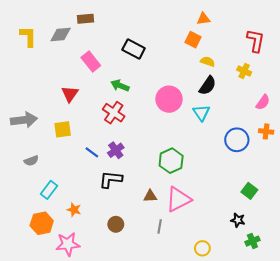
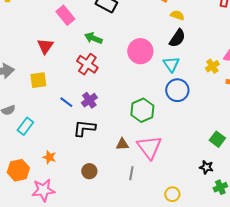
yellow cross: (244, 71) -> (212, 66), moved, turned 32
blue circle: (237, 140) -> (177, 90), moved
cyan rectangle: (49, 190) -> (25, 126), moved
pink triangle: (178, 199) -> (149, 147), turned -40

